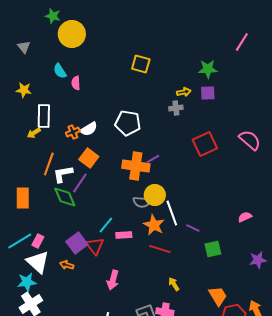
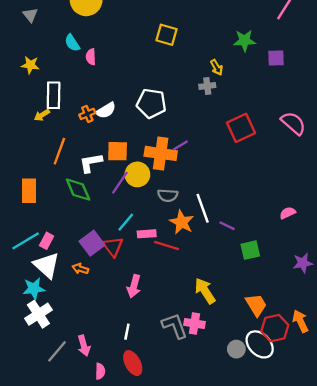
yellow arrow: (184, 92) -> (217, 67), turned 72
purple square: (208, 93) -> (276, 58), moved
orange square: (89, 158) -> (118, 151), moved, turned -36
white L-shape: (63, 174) -> (91, 163), moved
purple line: (80, 183) -> (120, 183), moved
yellow circle: (155, 195) -> (137, 174), moved
red line: (160, 249) -> (166, 245), moved
yellow arrow: (174, 284) -> (205, 291), size x1.6

